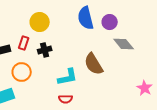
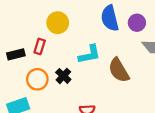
black cross: (45, 50) -> (63, 76), moved, turned -32
cyan L-shape: (68, 77) -> (89, 54), moved

